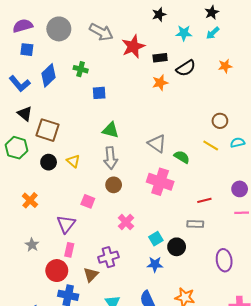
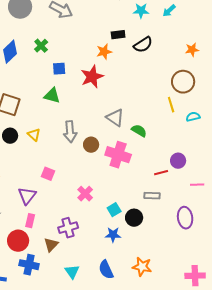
red star: (133, 46) -> (92, 77), moved
orange star: (225, 66) -> (192, 50), moved
green cross: (81, 69) -> (41, 46), turned 32
orange star: (160, 83) -> (104, 52), moved
brown circle: (220, 121) -> (183, 82), moved, size x1.5
green triangle: (110, 130) -> (52, 96), moved
yellow line: (211, 146) -> (171, 105), moved, turned 42
brown circle: (114, 185) -> (91, 145), moved
purple circle: (240, 189) -> (178, 161), moved
purple ellipse: (224, 260) -> (185, 218), moved

